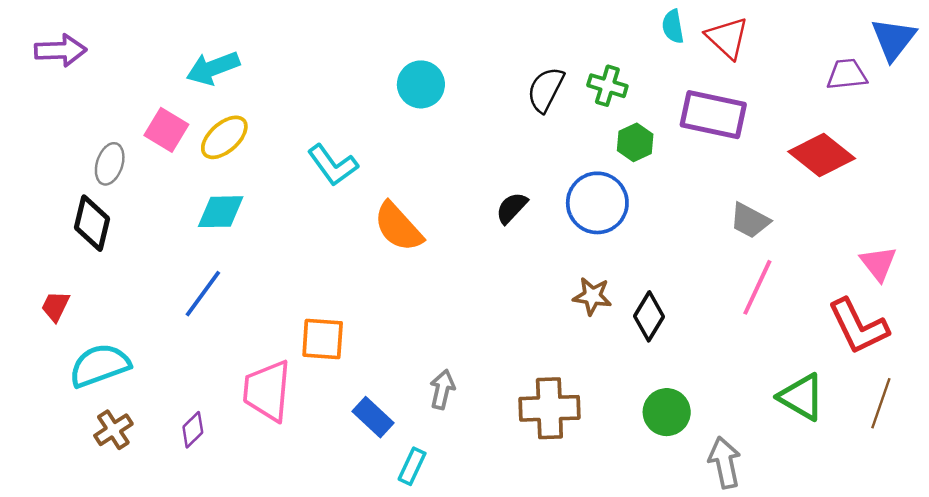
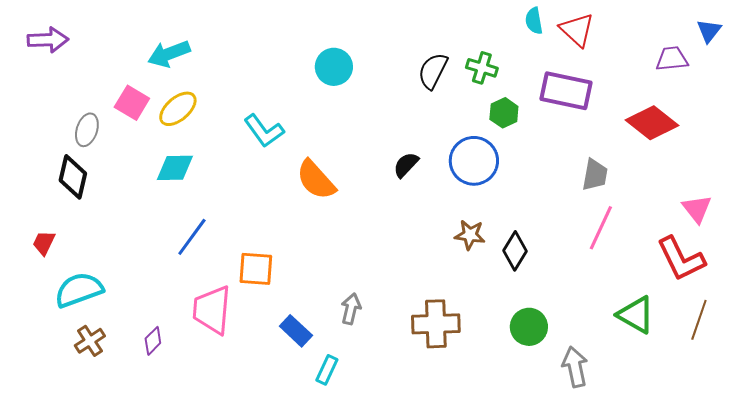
blue triangle: (893, 39) -> (709, 31), size x0.7
gray trapezoid: (750, 221) -> (595, 175), turned -108
blue line: (203, 294) -> (192, 237), moved

